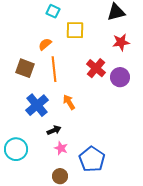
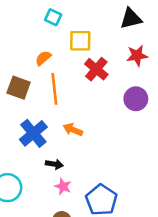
red cross: (96, 68) -> (96, 69), moved
orange arrow: (69, 102) -> (73, 130), turned -35
black arrow: (54, 130) -> (54, 164), turned 32

